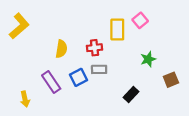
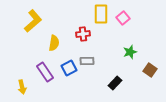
yellow L-shape: (19, 26) -> (33, 21), moved
yellow rectangle: (117, 29) -> (101, 14), moved
red cross: (94, 48) -> (83, 34), moved
brown square: (171, 80) -> (150, 70), turned -32

